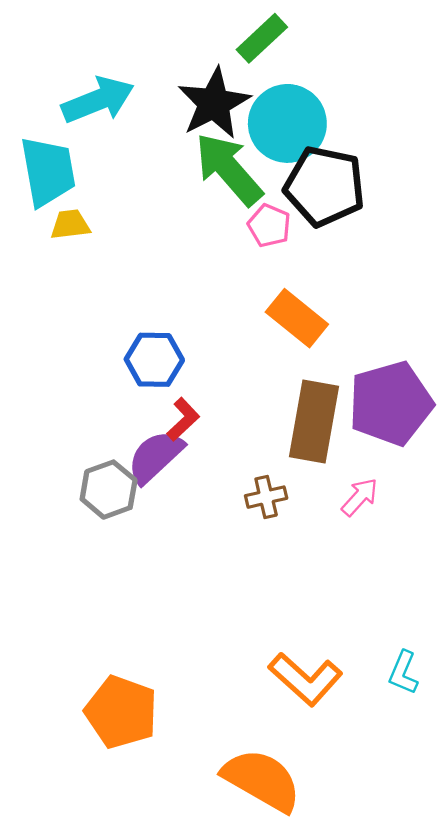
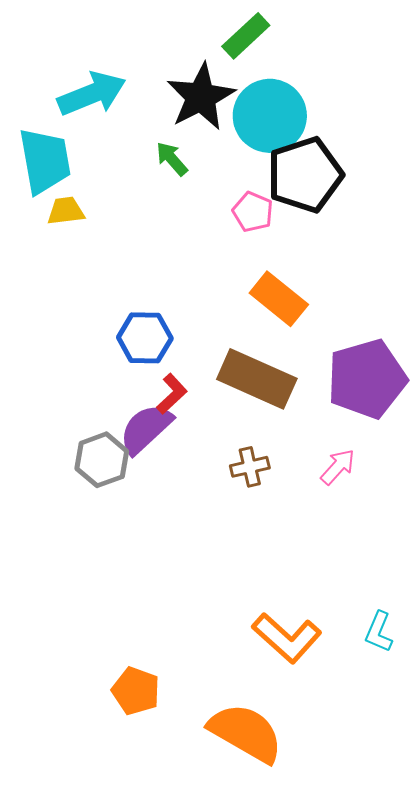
green arrow: (229, 169) -> (172, 159), moved, size x0.5
black pentagon: (325, 186) -> (305, 175), turned -30
brown rectangle: (314, 421) -> (257, 379), moved, turned -76
orange pentagon: (121, 712) -> (136, 691), moved, size x0.7

